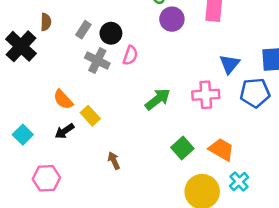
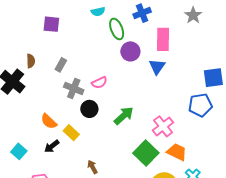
black circle: (111, 33) -> (89, 109), moved
pink semicircle: (130, 55) -> (99, 83), turned 49
blue triangle: (230, 64) -> (157, 67), moved
pink cross: (206, 95) -> (163, 126), moved, turned -30
green square: (182, 148) -> (146, 153), size x1.4

